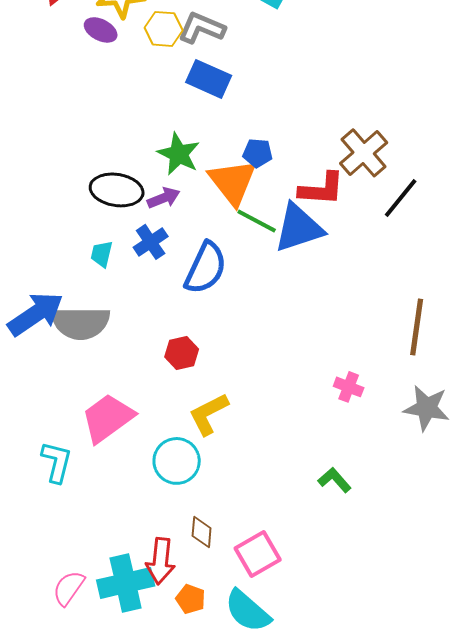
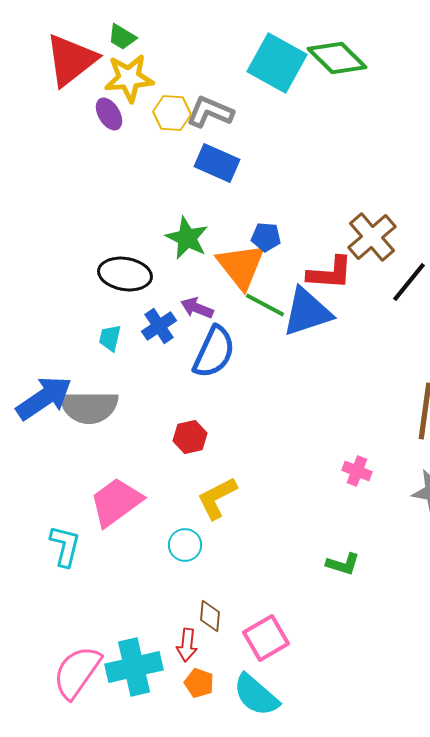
purple ellipse: (101, 30) -> (109, 114), turned 32
purple arrow: (164, 198) -> (197, 308), moved, turned -136
cyan circle: (177, 461) -> (185, 545), size x0.7
green L-shape: (335, 480) -> (343, 564), turned 148
red arrow: (161, 561) -> (187, 645), moved, size x0.7
pink semicircle: (69, 588) -> (77, 672), size x1.5

